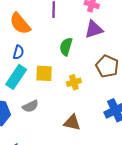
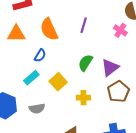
purple triangle: (94, 29) -> (110, 67), moved, turned -36
yellow square: (44, 73) -> (58, 82), turned 30
cyan rectangle: (16, 77) -> (31, 78), size x0.7

